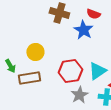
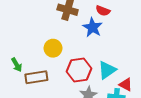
yellow circle: (35, 52) -> (53, 48), moved

